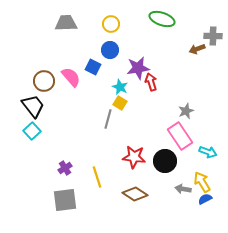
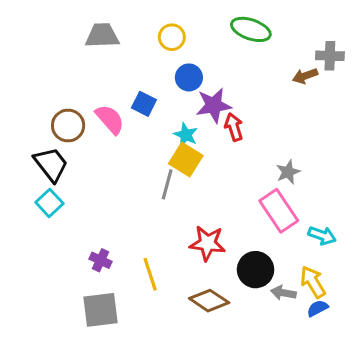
blue circle: (110, 50) -> (189, 77), moved
yellow square: (120, 103) -> (186, 160), size x1.5
black circle: (165, 161) -> (256, 270), moved
purple cross: (65, 168) -> (101, 260), turned -32

